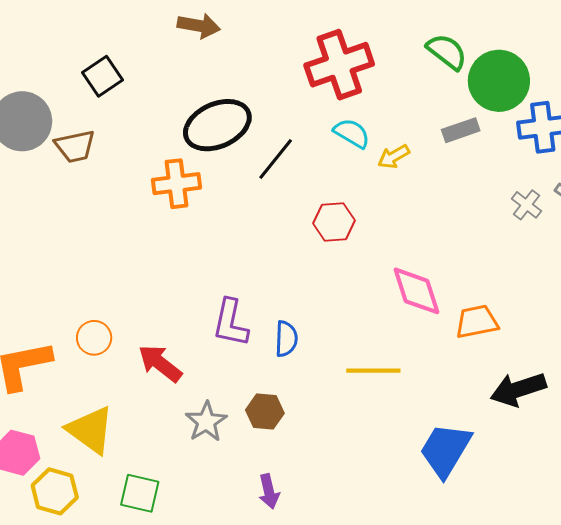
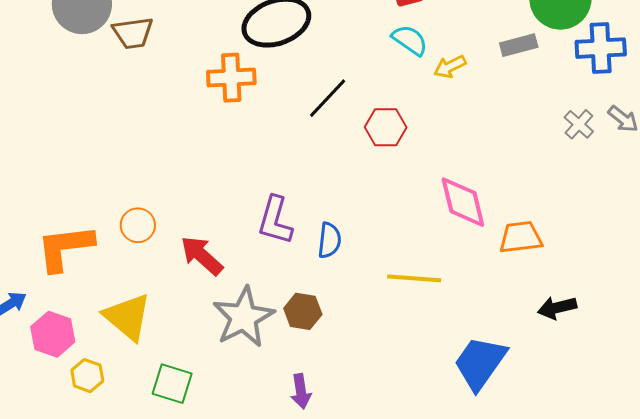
black line: (276, 159) -> (328, 98), moved
black arrow: (518, 389) -> (557, 308), size x0.7
gray star: (206, 422) -> (244, 317), size x1.5
yellow hexagon: (55, 491) -> (87, 376), size x0.7

